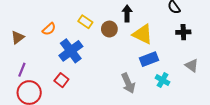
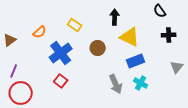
brown circle: (109, 29) -> (98, 48), moved
gray triangle: (192, 65) -> (177, 67), turned 32
red square: (61, 80) -> (61, 81), moved
cyan cross: (163, 80) -> (141, 83), moved

